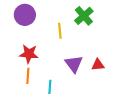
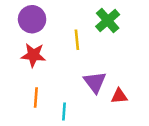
red star: (29, 54) -> (33, 55), moved
red triangle: (98, 65) -> (119, 96), moved

